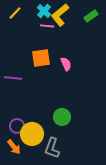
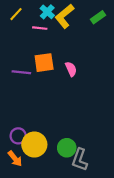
pink line: (47, 26) -> (40, 28), moved
purple line: (13, 78) -> (21, 72), moved
green circle: (62, 117) -> (67, 148), moved
gray L-shape: (52, 148) -> (80, 160), moved

